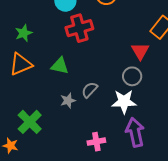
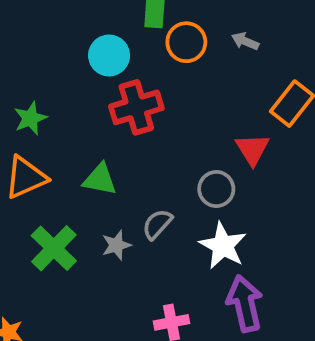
gray circle: (132, 76) -> (216, 189), moved
white star: (124, 102) -> (223, 246), turned 30
green cross: (30, 122) -> (54, 248), moved

